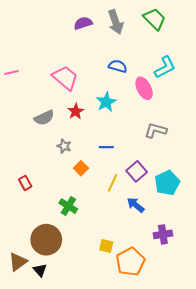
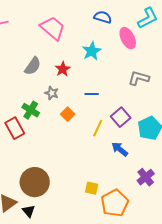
red star: (76, 111) -> (63, 69), moved
gray semicircle: (44, 118) -> (33, 66), turned -30
red rectangle: (25, 183) -> (15, 128), size x1.5
green cross: (68, 206) -> (31, 110), moved
purple cross: (163, 234) -> (146, 177), turned -30

